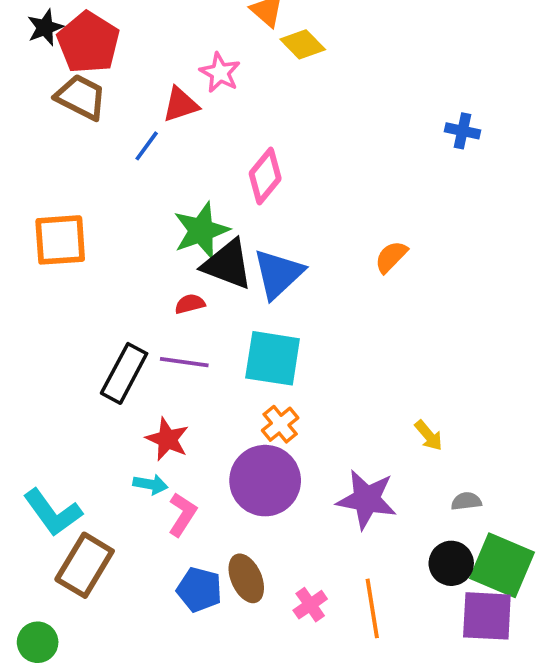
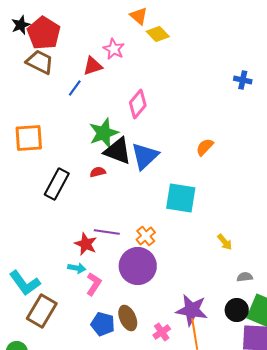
cyan square: (273, 358) -> (181, 198), moved
purple line: (184, 362) -> (107, 232), moved
black rectangle: (124, 373) -> (57, 184), moved
purple star: (367, 499) -> (192, 310), moved

